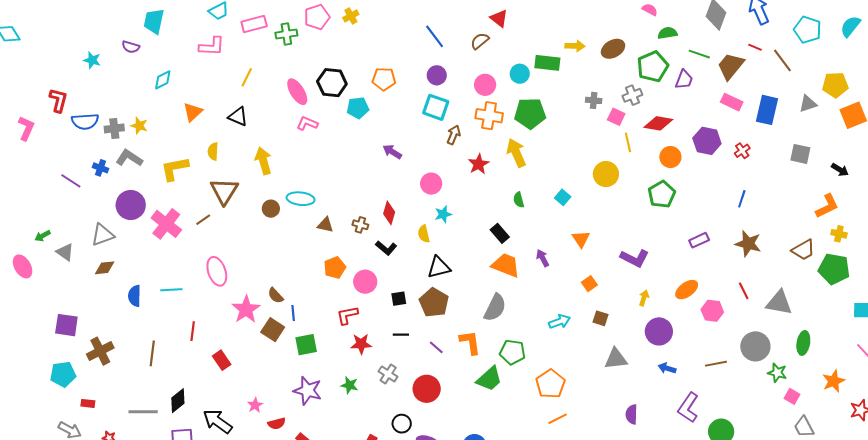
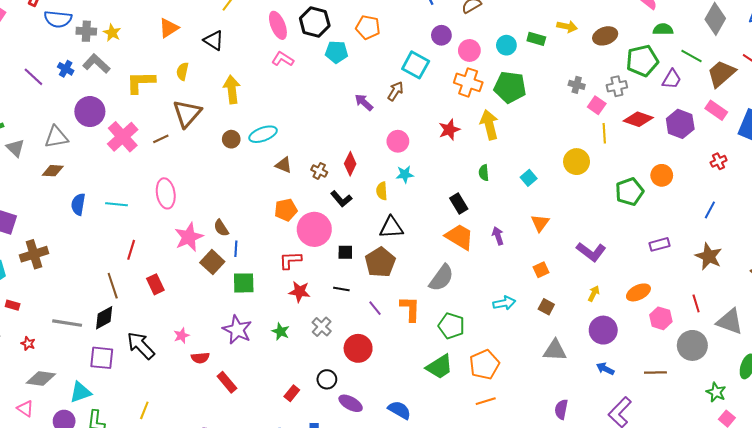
green rectangle: (547, 63) -> (536, 39), size x0.7
purple circle: (437, 75) -> (441, 35), moved
brown arrow: (454, 135) -> (395, 91), moved
purple hexagon: (707, 141) -> (680, 124), moved
orange circle: (670, 157) -> (662, 175), moved
cyan ellipse: (301, 199) -> (263, 134), turned -36
pink circle: (365, 282) -> (314, 229), size x1.4
gray circle: (755, 346) -> (692, 345), moved
brown line: (152, 353) -> (113, 286), moved, turned -35
green trapezoid: (489, 379) -> (440, 367), moved

